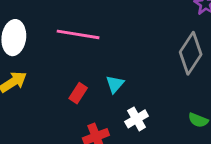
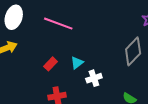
white cross: (137, 119) -> (94, 78), moved

